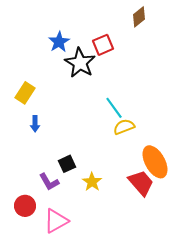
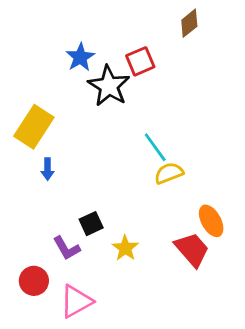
yellow rectangle: (25, 93) -> (34, 127), size x1.4
orange ellipse: (155, 162) -> (211, 221), size x0.7

